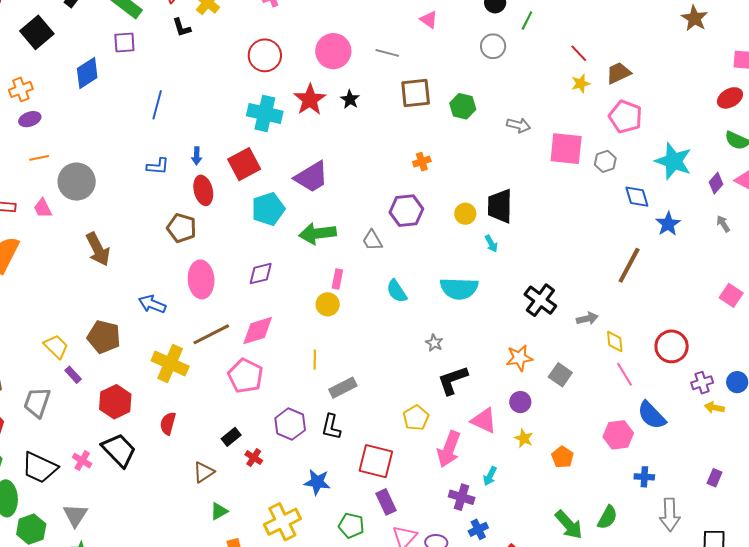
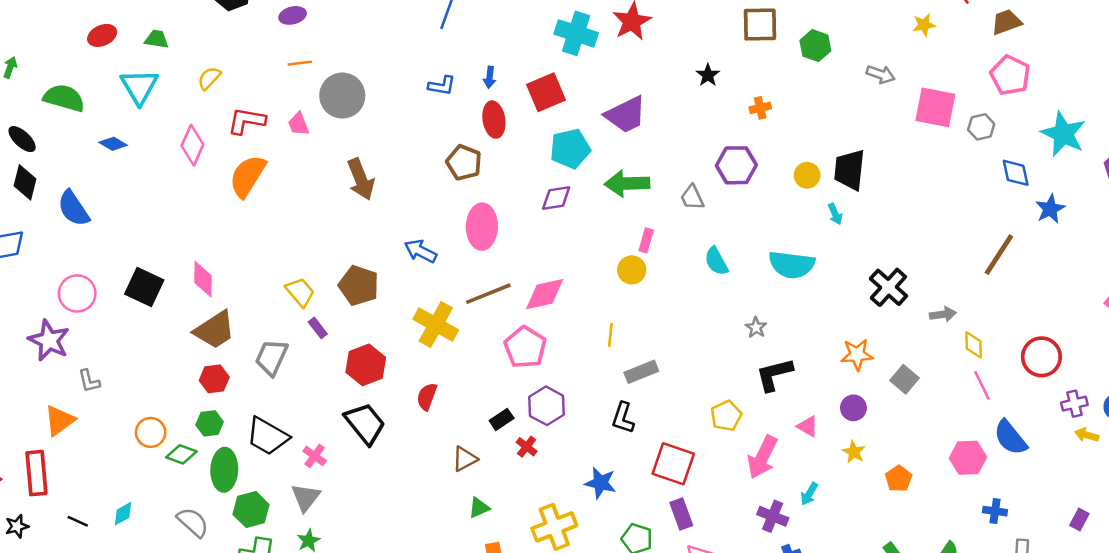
yellow star: (581, 83) -> (924, 25), moved
black star: (350, 99) -> (708, 75), moved
purple diamond: (261, 274) -> (556, 198), moved
pink triangle: (484, 421) -> (808, 426), size x0.7
purple hexagon: (290, 424) -> (547, 406), moved
pink cross: (82, 461) -> (315, 456), moved

